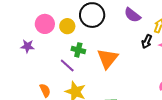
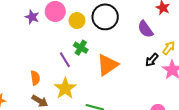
purple star: (27, 46) -> (32, 17), moved

